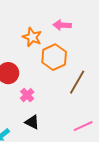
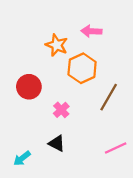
pink cross: (27, 95) -> (61, 110), moved

